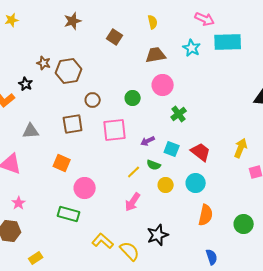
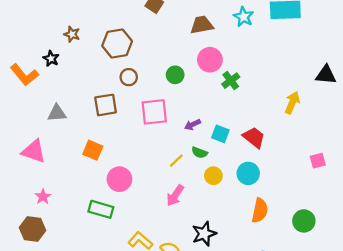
brown hexagon: (69, 71) -> (117, 43), moved
green cross: (179, 114) -> (231, 81), moved
yellow arrow: (241, 148) -> (292, 103), moved

